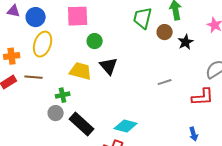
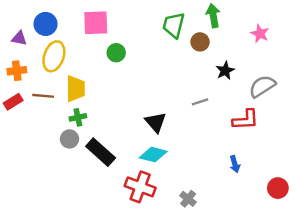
purple triangle: (14, 11) -> (19, 38), moved
black star: (186, 42) -> (225, 71), moved
black triangle: (109, 66) -> (156, 122), moved
yellow trapezoid: (81, 71) -> (75, 89), moved, turned 75

